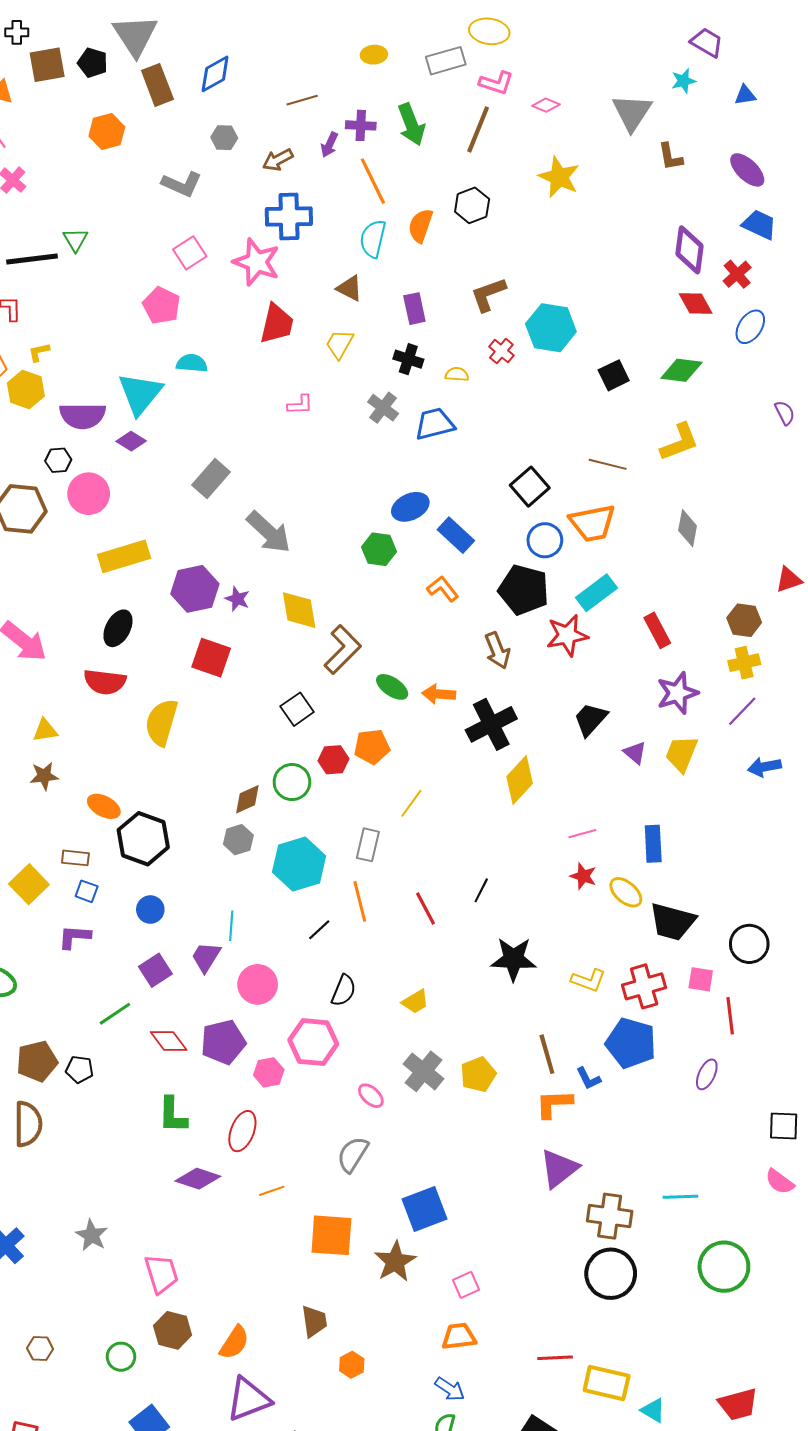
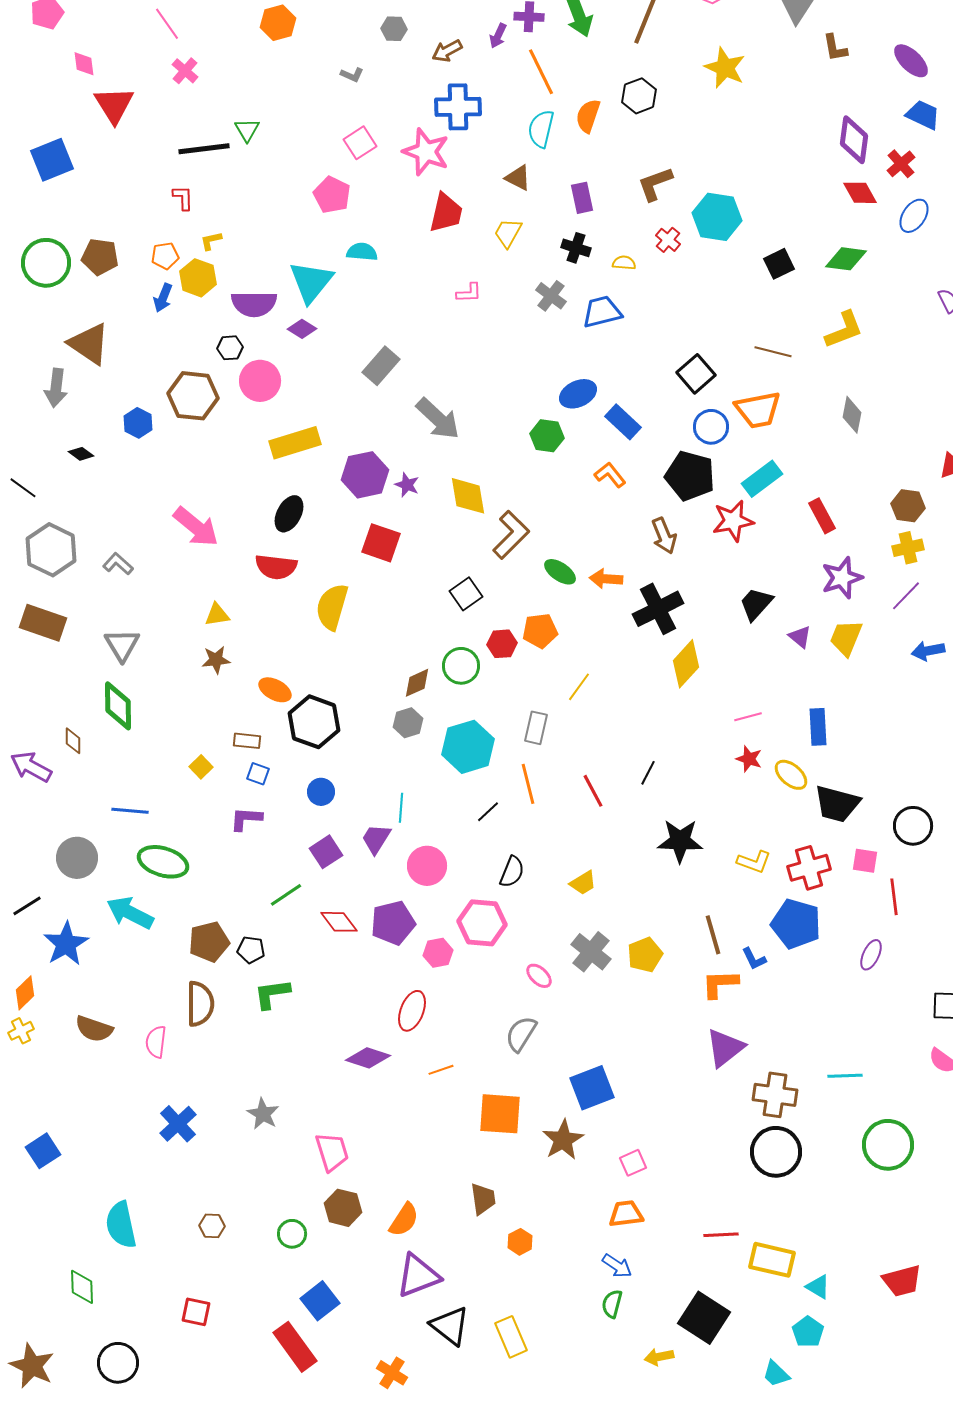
gray L-shape: (182, 184) -> (352, 75), size x0.6
yellow square: (29, 884) -> (201, 767), size x0.6
green L-shape: (173, 1115) -> (272, 994), moved, turned 81

